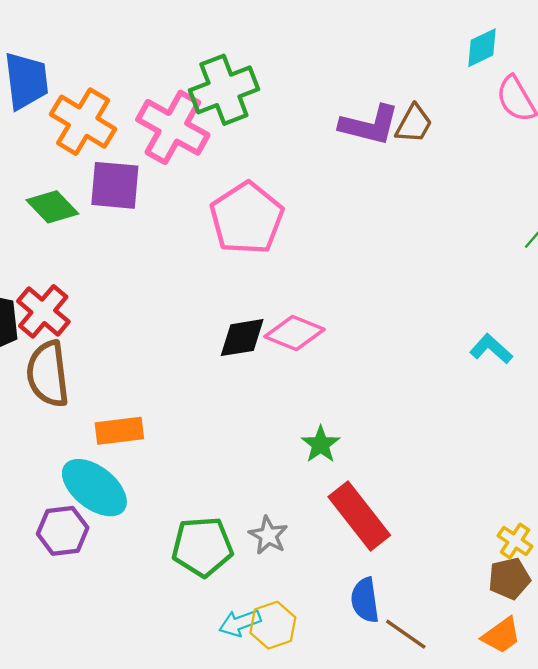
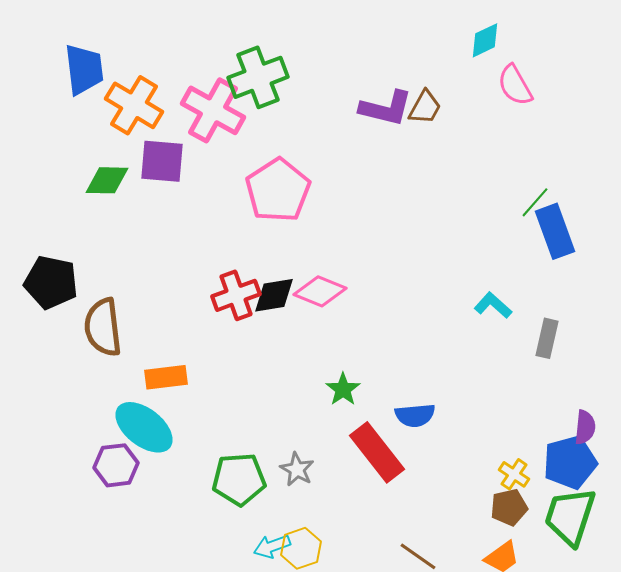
green diamond: (52, 207) -> (107, 180), turned -45
red cross: (43, 311) -> (236, 295), moved, turned 30
blue semicircle: (365, 600) -> (415, 415), moved, turned -87

